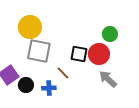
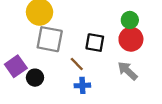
red circle: (99, 54) -> (131, 39), moved
blue cross: (49, 88) -> (82, 85), moved

